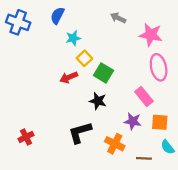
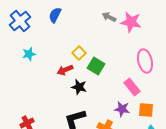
blue cross: (18, 22) -> (20, 21), turned 30
pink star: (151, 35) -> (131, 22), moved
cyan star: (73, 38) -> (29, 54), moved
black star: (98, 101) -> (79, 87), moved

